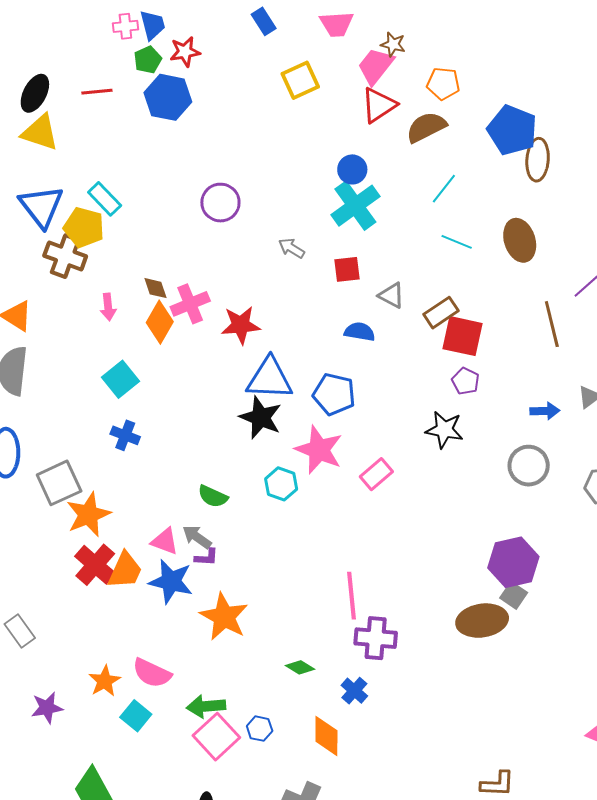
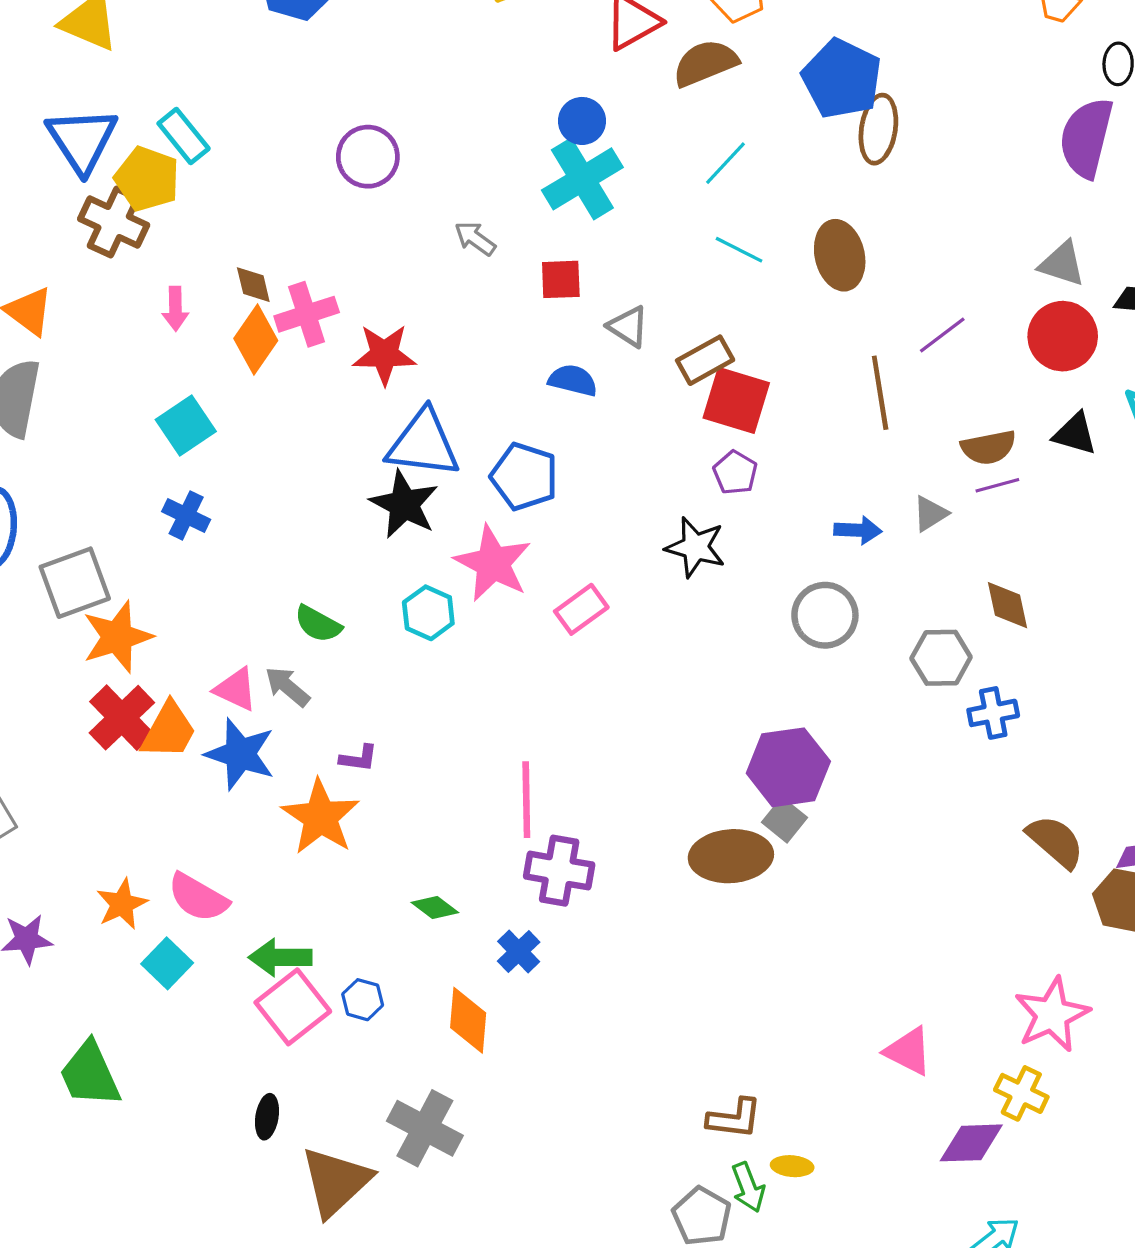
purple L-shape: (206, 557) -> (359, 758), moved

